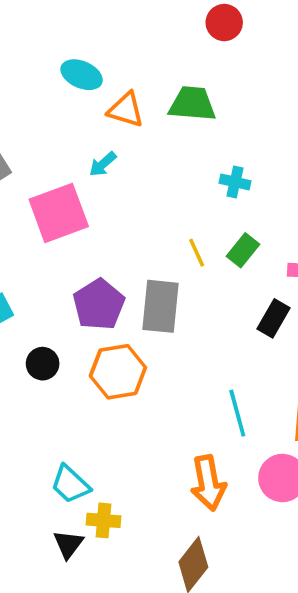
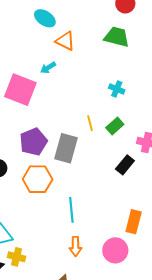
green trapezoid: (192, 104) -> (117, 37), moved
pink square: (59, 213) -> (20, 90), turned 32
cyan line: (237, 413) -> (71, 210), moved
orange arrow: (208, 483) -> (76, 246), size x0.7

